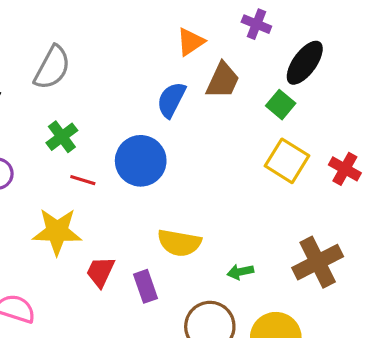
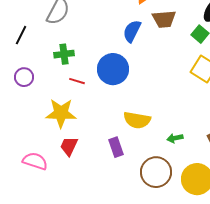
brown trapezoid: (223, 80) -> (164, 19), turned 60
green cross: (62, 137) -> (64, 54), turned 30
red trapezoid: (100, 272) -> (69, 146), moved

